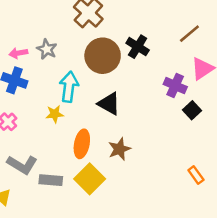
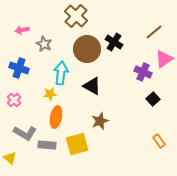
pink arrow: (18, 53) -> (22, 30), moved
black square: (192, 110) -> (153, 99), moved
orange ellipse: (82, 144) -> (56, 117), moved
yellow square: (90, 179) -> (77, 144), turned 30

